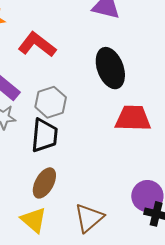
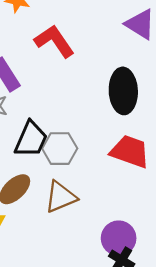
gray hexagon: (51, 102) -> (60, 149), moved
brown triangle: (89, 218) -> (60, 197), moved

